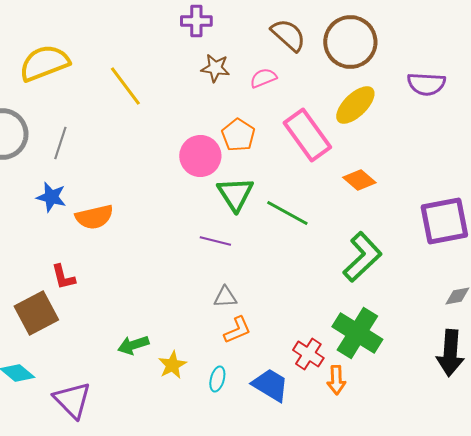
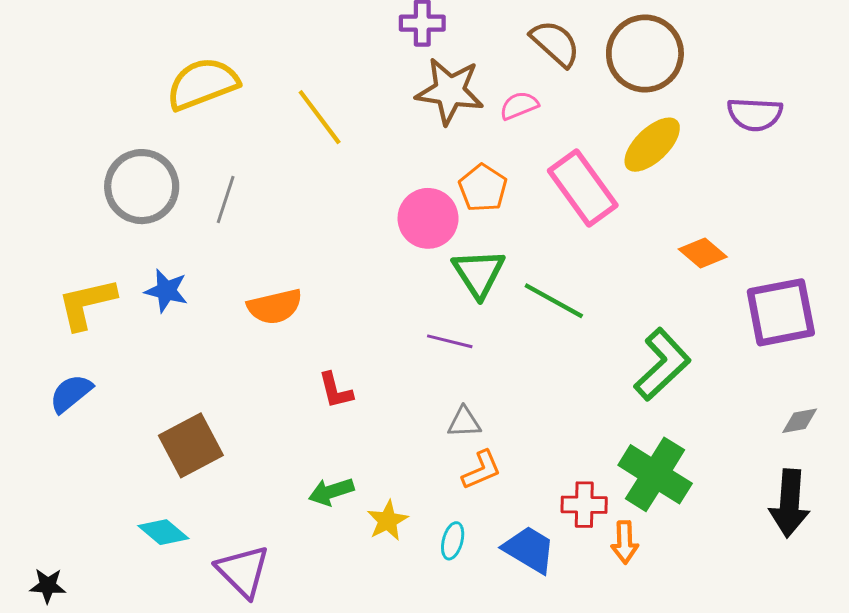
brown star: (215, 68) -> (450, 91), size x1.6
orange diamond: (359, 180) -> (703, 253), moved
blue star: (51, 197) -> (166, 291), moved
red L-shape: (63, 277) -> (335, 390), moved
red cross: (308, 354) -> (584, 505), turned -32

